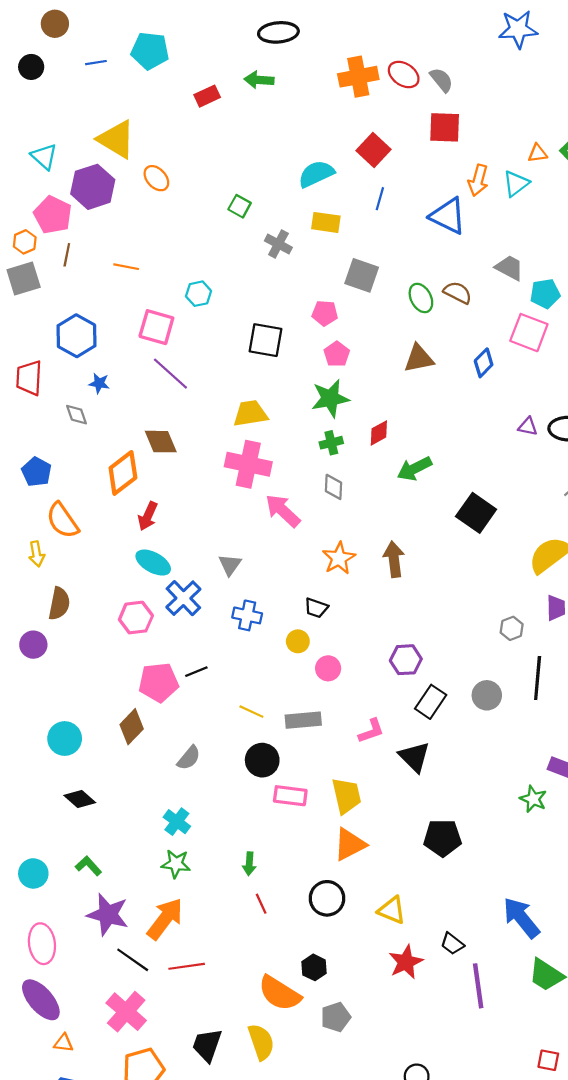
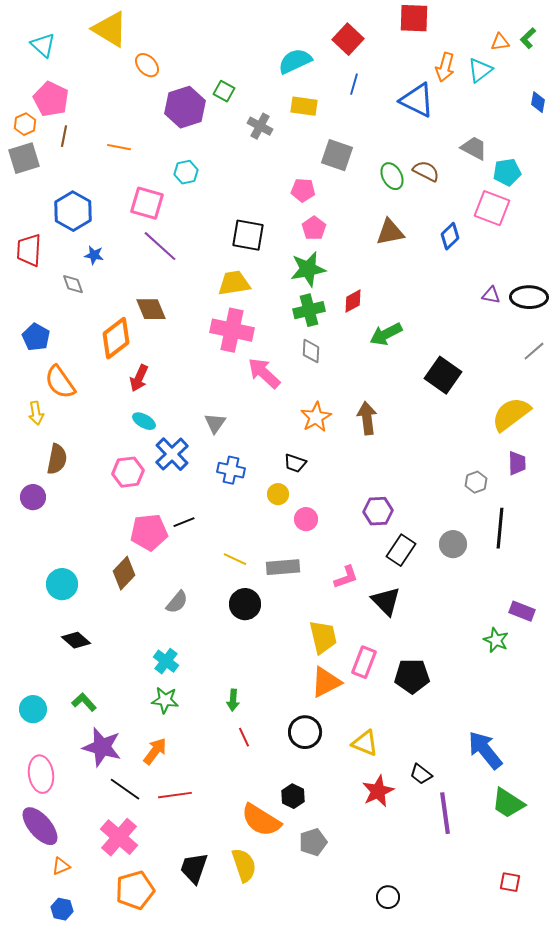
purple hexagon: (93, 187) -> (185, 107), moved
black square: (265, 340) -> (248, 235), moved
green cross: (331, 443) -> (309, 310), size x1.4
cyan ellipse: (153, 563) -> (144, 421), size x0.7
pink rectangle: (290, 796) -> (364, 662), moved, turned -76
orange arrow: (165, 919) -> (155, 751), size x0.7
orange triangle: (64, 1043) -> (61, 866), turned -30

